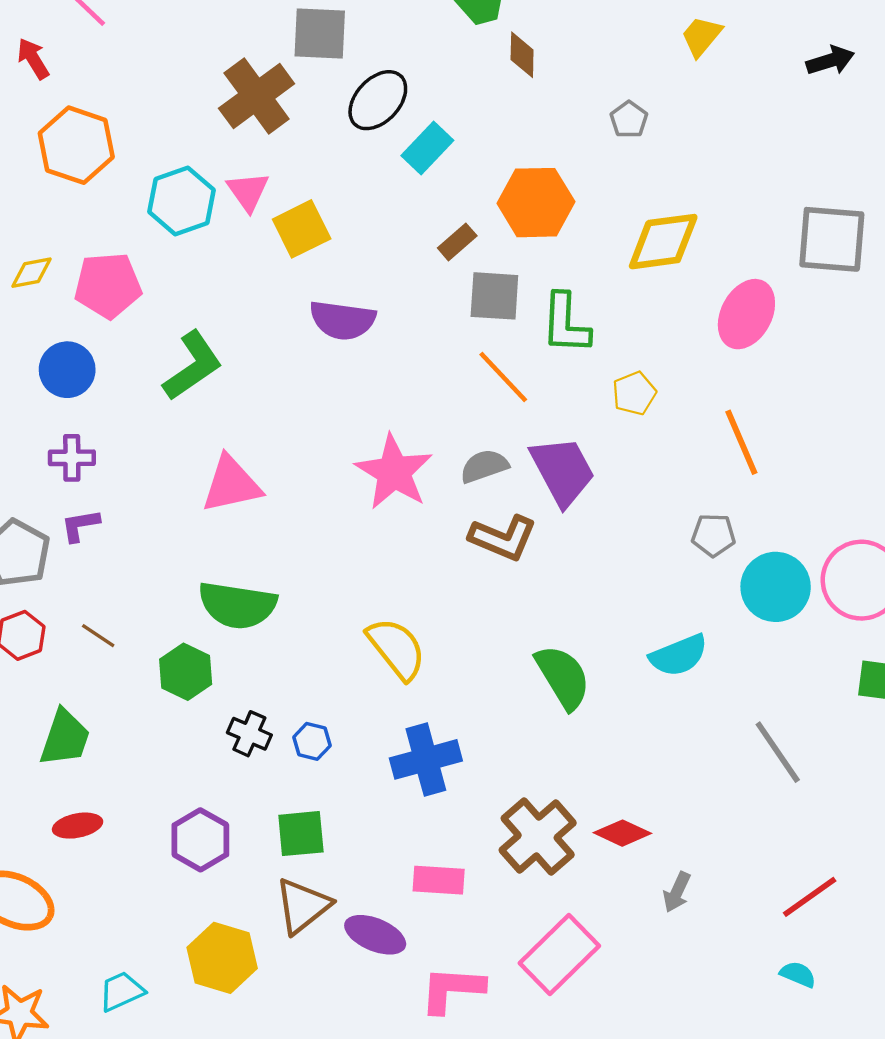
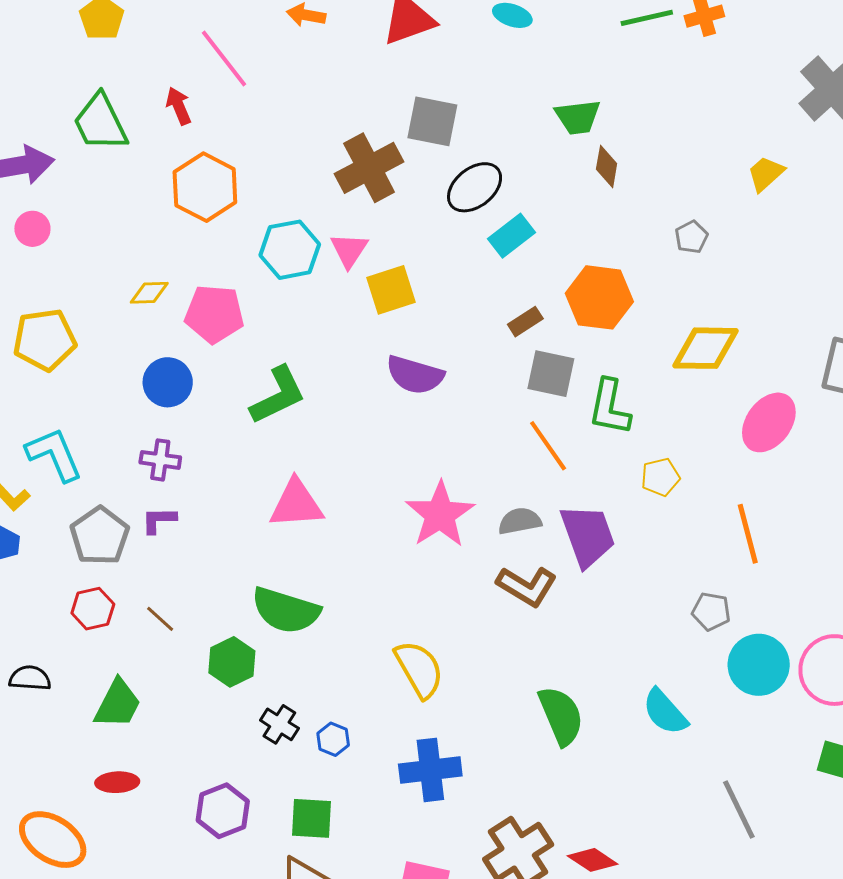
cyan semicircle: (679, 655) -> (665, 712), turned 62

